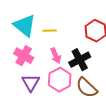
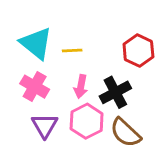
pink arrow: (56, 56) -> (81, 87), turned 35

